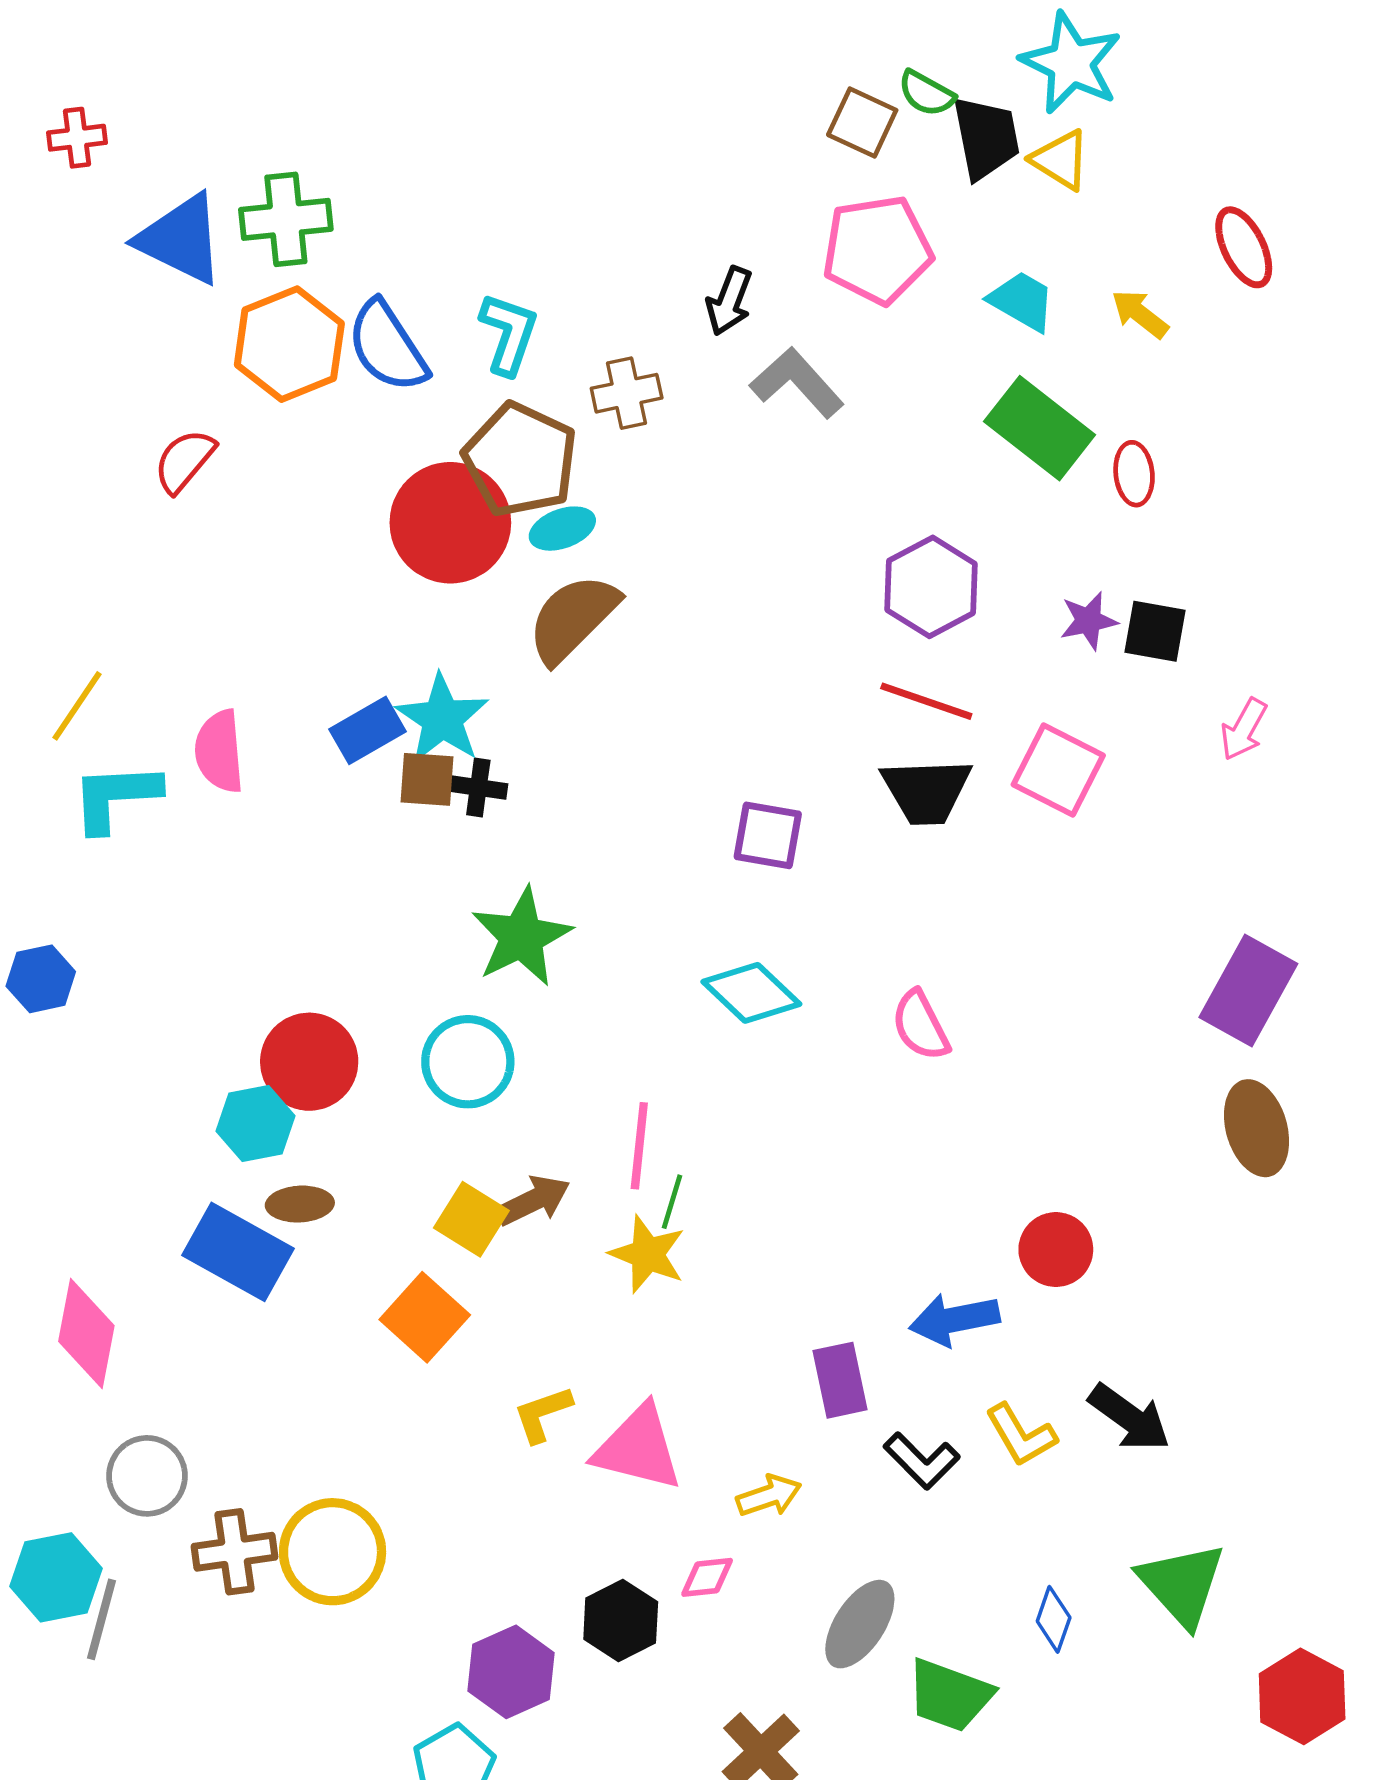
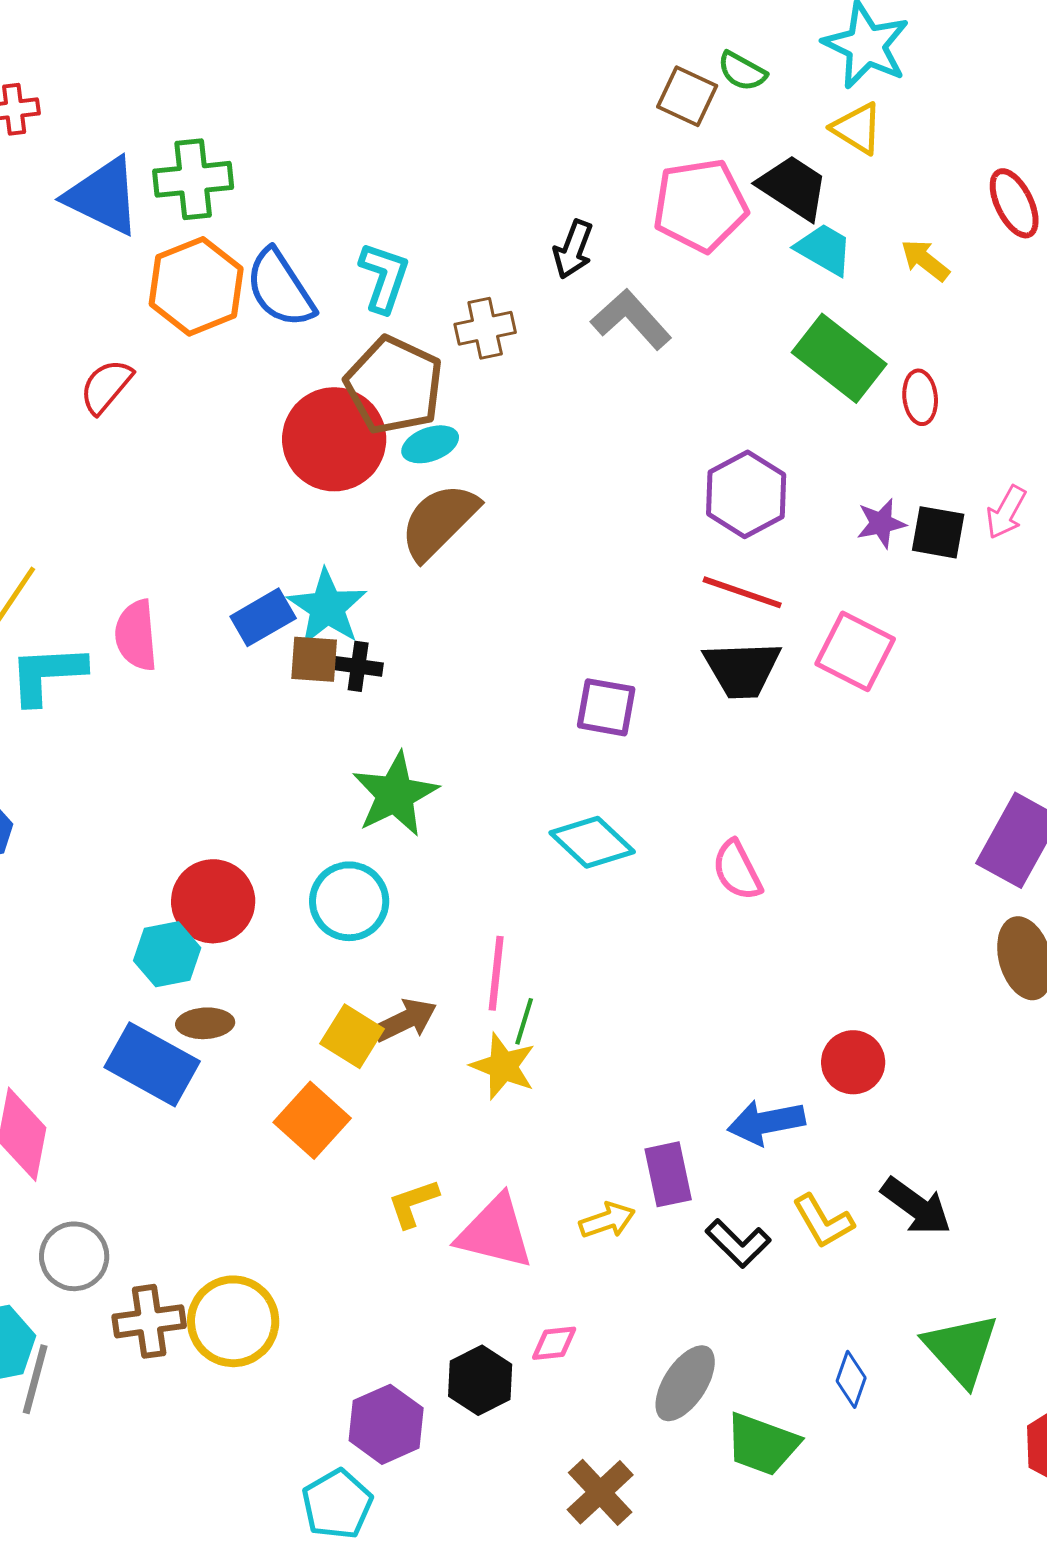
black trapezoid: (986, 138) -> (793, 187), moved, turned -46
pink arrow: (1244, 729) -> (1006, 512), moved
yellow arrow: (769, 1496) -> (607, 1220), moved

